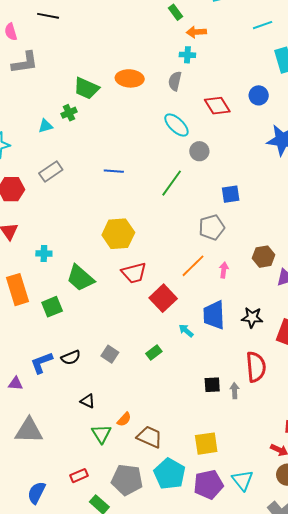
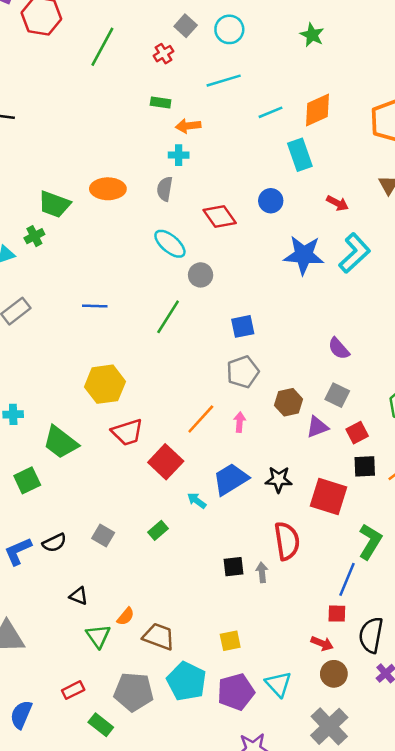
green rectangle: (175, 12) -> (161, 103), turned -42
gray pentagon: (212, 227) -> (243, 372), moved
blue trapezoid: (214, 315) -> (231, 479), turned 64
yellow square: (206, 444) -> (230, 641), size x0.7

